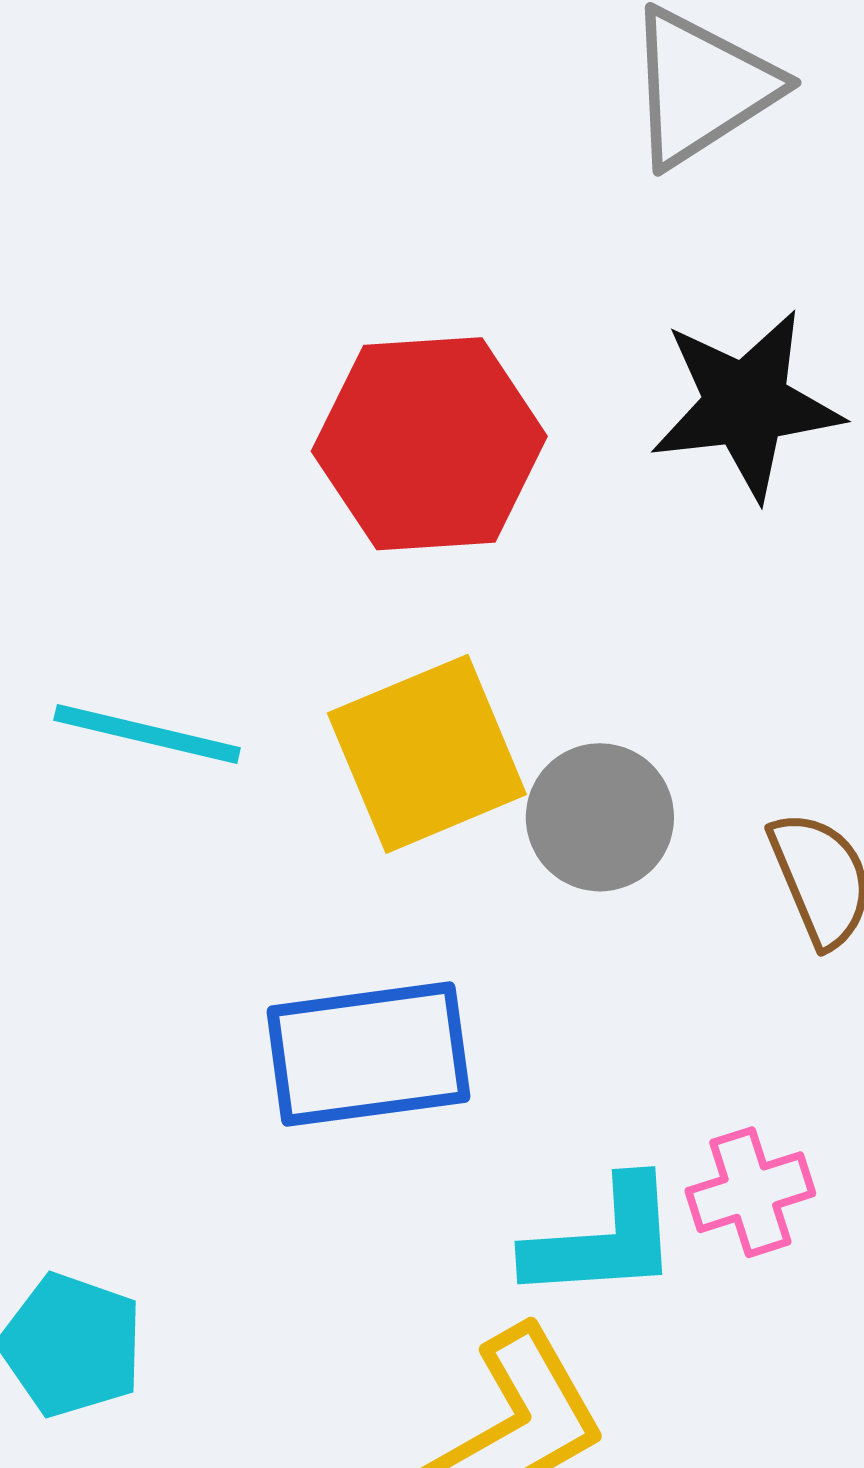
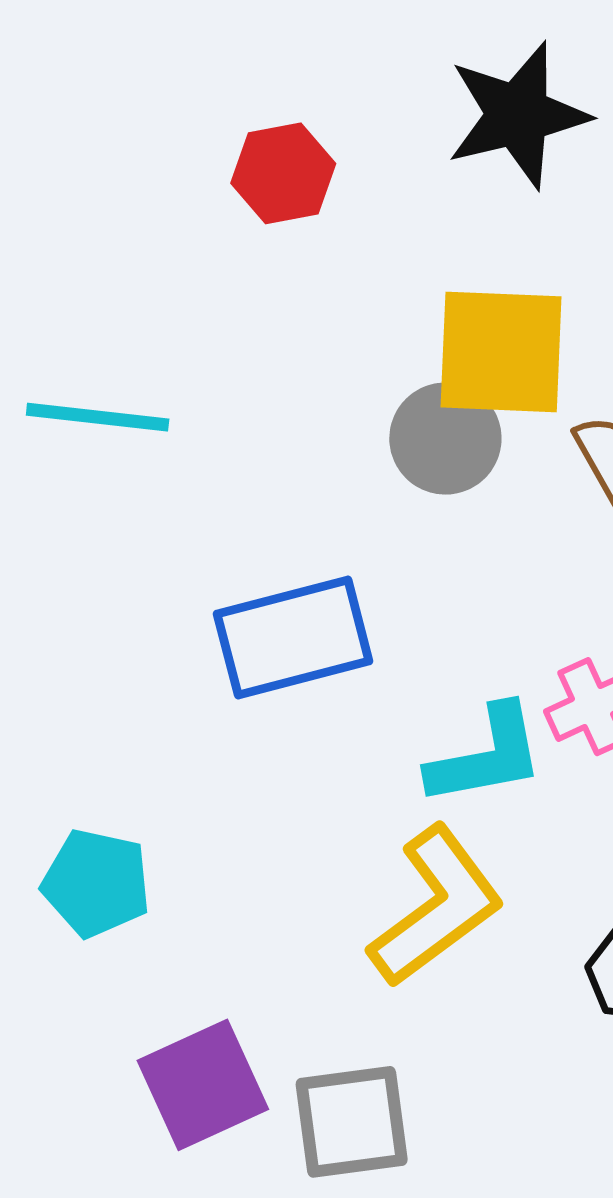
red hexagon: (429, 444) -> (283, 173), size x0.6
yellow square: (427, 754) -> (501, 352), moved, turned 32

